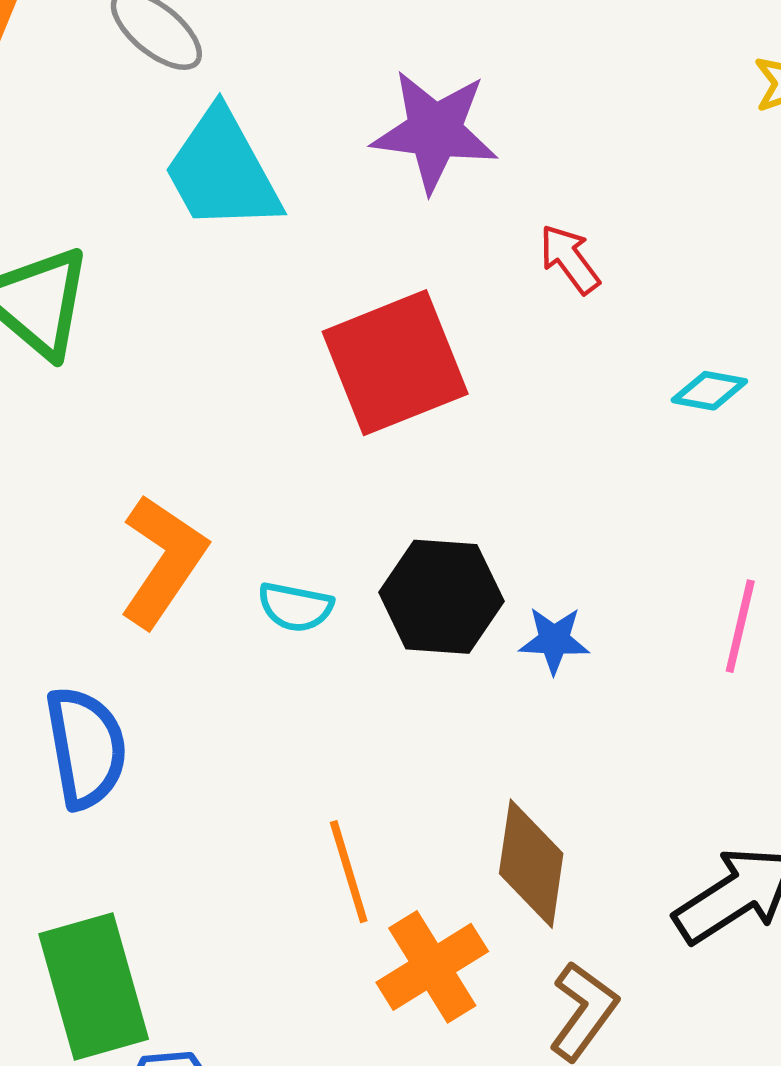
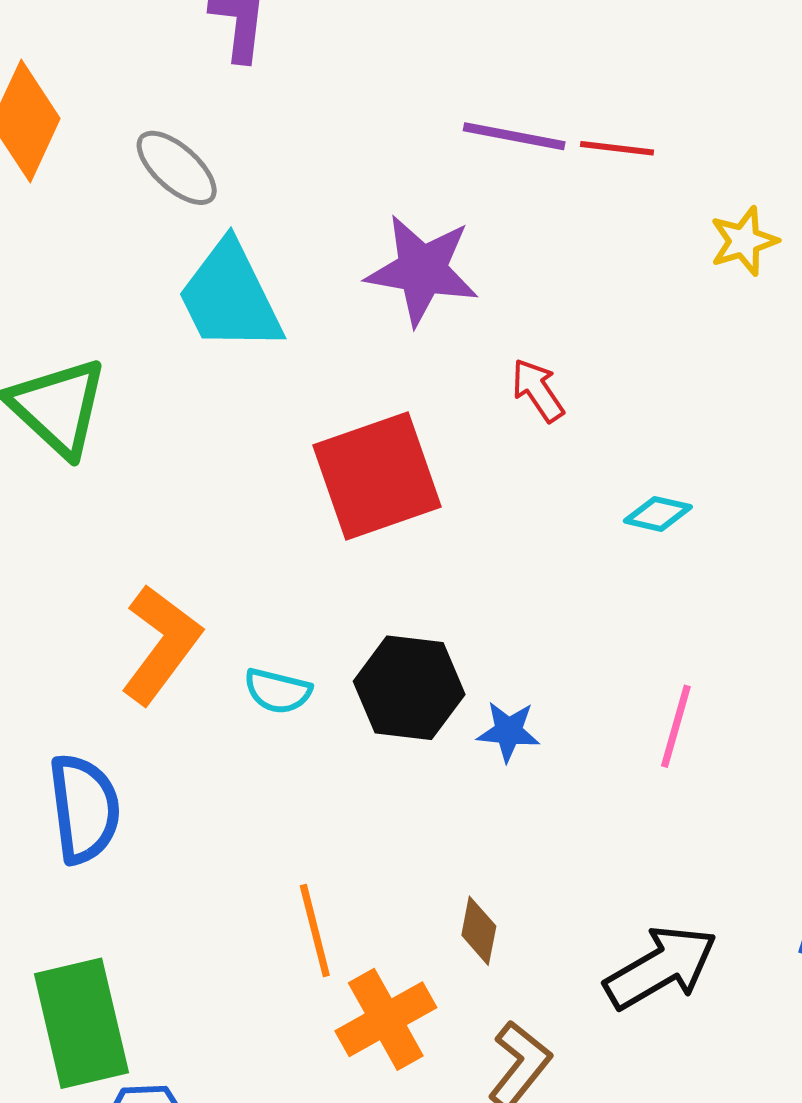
brown diamond: (531, 864) -> (479, 931), size x0.6

